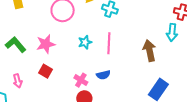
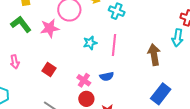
pink star: (46, 44) -> (50, 28), moved
green L-shape: (16, 45) -> (21, 24), moved
pink arrow: (18, 81) -> (15, 62), moved

